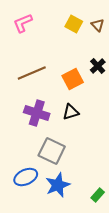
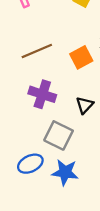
black triangle: (71, 112) -> (85, 105), moved, turned -30
blue star: (58, 185) -> (65, 172), turned 30

